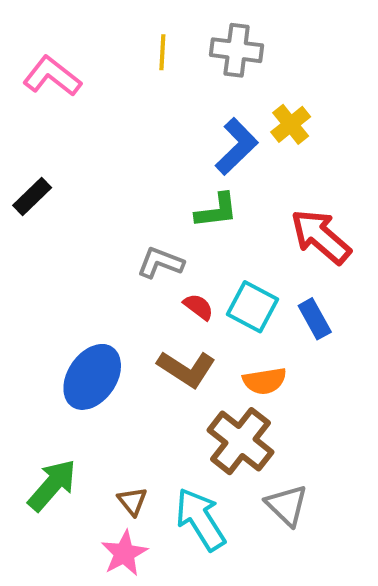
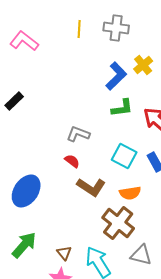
green L-shape: (216, 211) -> (122, 108), moved
red semicircle: (198, 307) -> (72, 161), moved
blue ellipse: (92, 377) -> (26, 191), moved
gray triangle: (287, 505) -> (141, 255), turned -30

